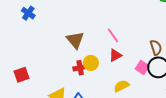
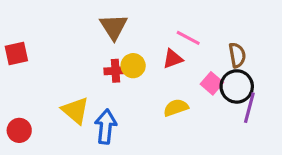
pink line: (113, 35) -> (188, 38), moved, turned -35
red square: (21, 75) -> (16, 53), moved

